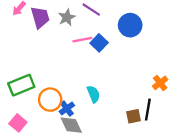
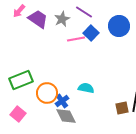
purple trapezoid: (40, 17) -> (38, 19), turned -40
blue square: (99, 43) -> (91, 33), moved
cyan semicircle: (93, 94) -> (86, 88), turned -56

